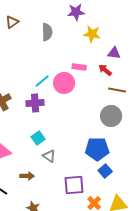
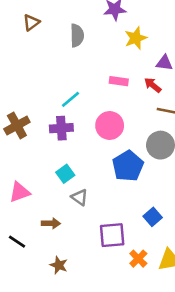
yellow star: (92, 34) -> (136, 38), turned -30
pink circle: (64, 83) -> (110, 126), moved
blue pentagon: (97, 149) -> (128, 166), moved, turned -30

